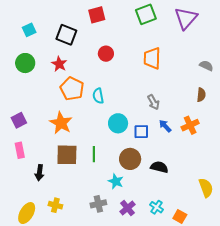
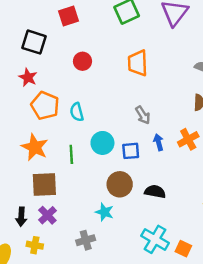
blue arrow: (165, 126) -> (159, 142), turned 32
green line: (94, 154) -> (71, 154), moved
black arrow: (39, 173) -> (21, 217), moved
cyan cross: (157, 207) -> (155, 239), size x1.6
purple cross: (128, 208) -> (47, 215), moved

